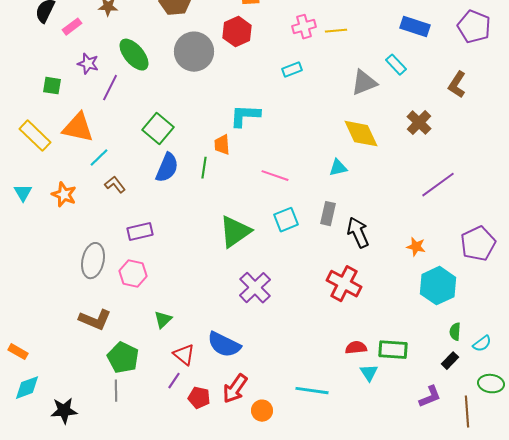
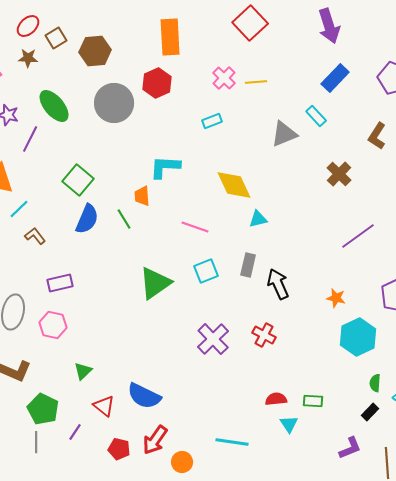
pink cross: (304, 27) -> (224, 78), turned -30
blue rectangle: (415, 27) -> (335, 78), turned -64
yellow diamond: (361, 134) -> (234, 185), moved
green line: (204, 168) -> (124, 219), turned -40
red cross: (344, 284) -> (264, 335), size x0.7
purple cross: (255, 288) -> (213, 339), moved
green rectangle: (393, 350) -> (313, 401), size x0.7
purple line: (174, 381) -> (75, 432), moved

